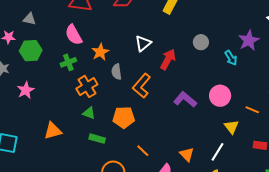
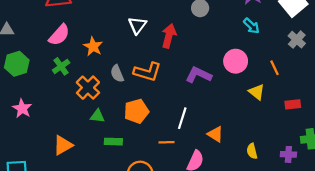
pink semicircle: (74, 35) -> (59, 35), turned -95
cyan arrow: (231, 58) -> (251, 26), moved
gray semicircle: (116, 72) -> (117, 74), moved
orange L-shape: (142, 86) -> (147, 72), turned -100
orange line: (252, 110) -> (275, 68), turned 56
orange line: (143, 151) -> (166, 142), turned -32
white line: (218, 152) -> (182, 118), moved

